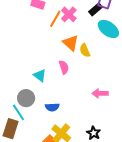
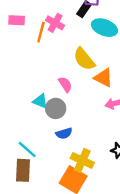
orange triangle: (71, 43) -> (103, 78), moved
yellow semicircle: (85, 50) -> (84, 59), size x1.5
gray circle: (26, 98) -> (56, 108), moved

